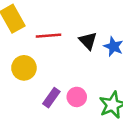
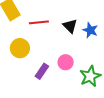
pink circle: (77, 97) -> (66, 62), moved

